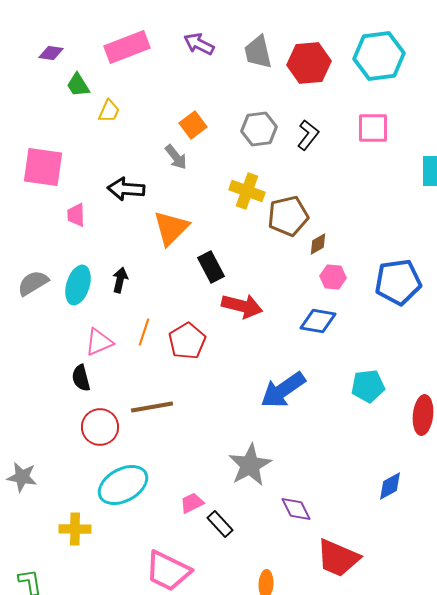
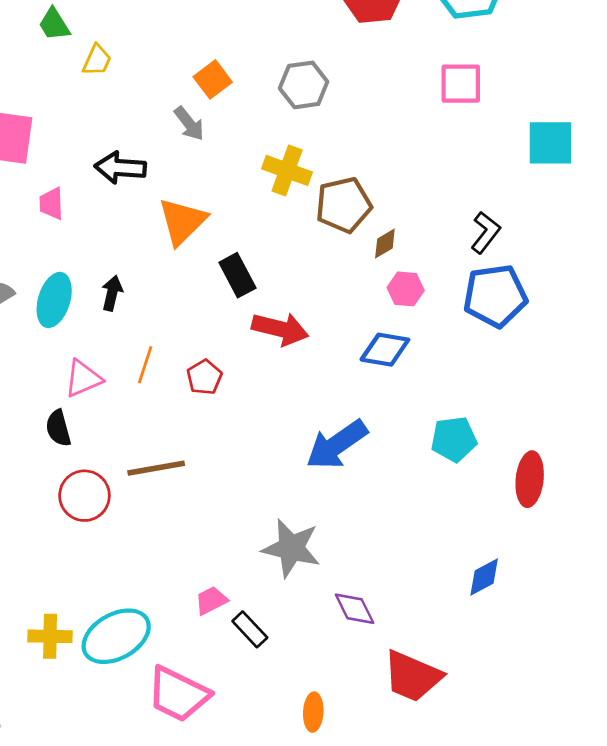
black L-shape: (308, 135) -> (486, 232), moved
red pentagon: (187, 341) -> (204, 377), size x0.7
gray star: (250, 465) -> (291, 548), turned -30
cyan ellipse: (123, 485) -> (116, 636), moved

